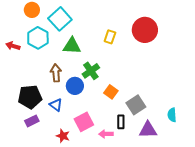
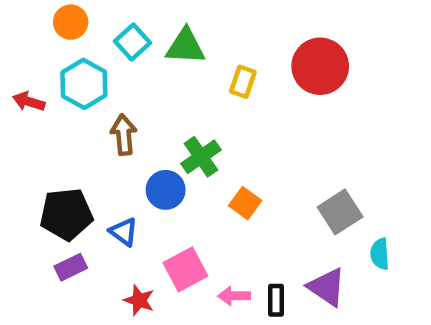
cyan square: (60, 19) -> (132, 42), size x0.7
green triangle: (72, 46) -> (185, 46), moved
brown arrow: (56, 73) -> (124, 135), moved
gray square: (136, 105) -> (340, 212), moved
black rectangle: (121, 122) -> (276, 300), moved
purple triangle: (148, 130) -> (327, 287), turned 36

